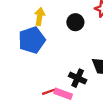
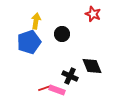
black circle: (75, 22) -> (62, 34), moved

